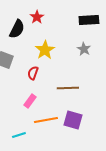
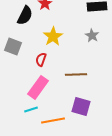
pink rectangle: (30, 101) -> (38, 87), size x1.6
orange line: (46, 120) -> (53, 120), moved
cyan line: (19, 135) -> (31, 109), moved

